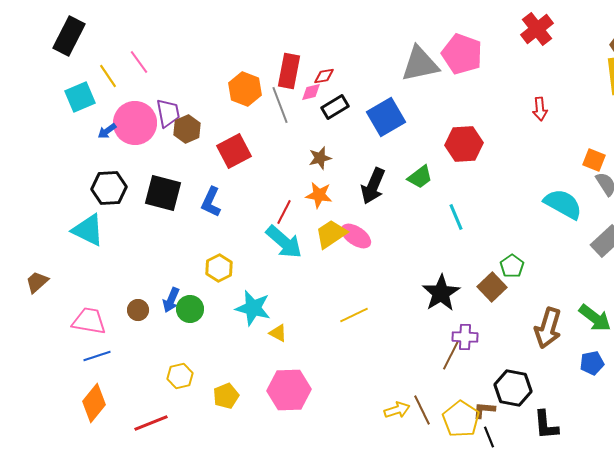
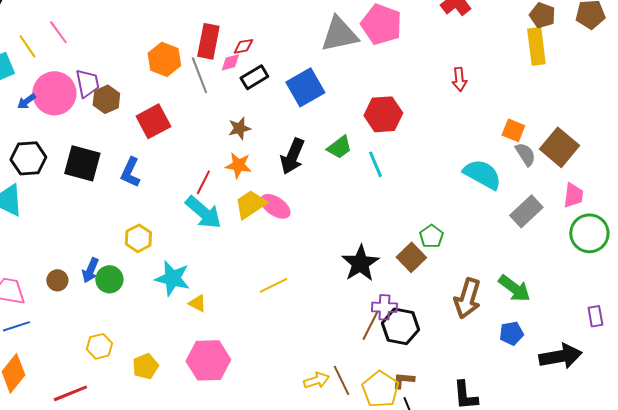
cyan line: (456, 217) -> (375, 164), moved
black hexagon: (513, 388) -> (400, 326), moved

